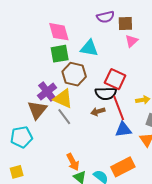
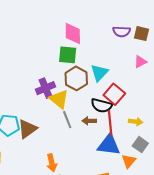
brown square: (125, 23) -> (142, 34), moved
cyan triangle: (89, 48) -> (99, 73), moved, turned 48
brown triangle: (37, 110) -> (27, 129), moved
gray line: (64, 117) -> (67, 120), moved
blue triangle: (123, 130) -> (109, 145), size x1.4

